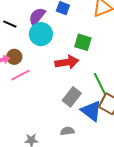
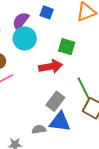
blue triangle: (91, 111) -> (60, 122), moved, turned -30
gray semicircle: (67, 131) -> (39, 129), moved

